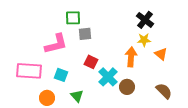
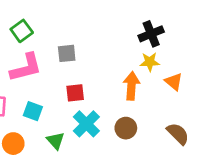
green square: (73, 18) -> (22, 31), moved, turned -35
black cross: (145, 20) -> (151, 34), turned 30
red square: (91, 62) -> (75, 93), turned -32
cyan cross: (108, 77) -> (86, 124), moved

